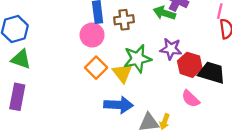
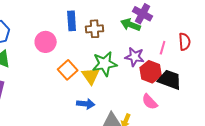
pink line: (220, 11) -> (163, 48), moved
pink circle: (92, 35) -> (46, 42), moved
blue arrow: (118, 105) -> (86, 104), size x0.7

